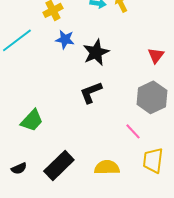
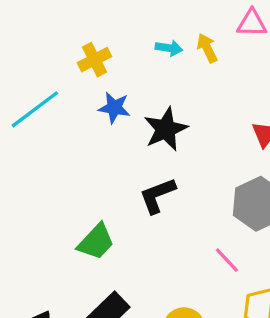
green trapezoid: (32, 120) -> (96, 242), moved

